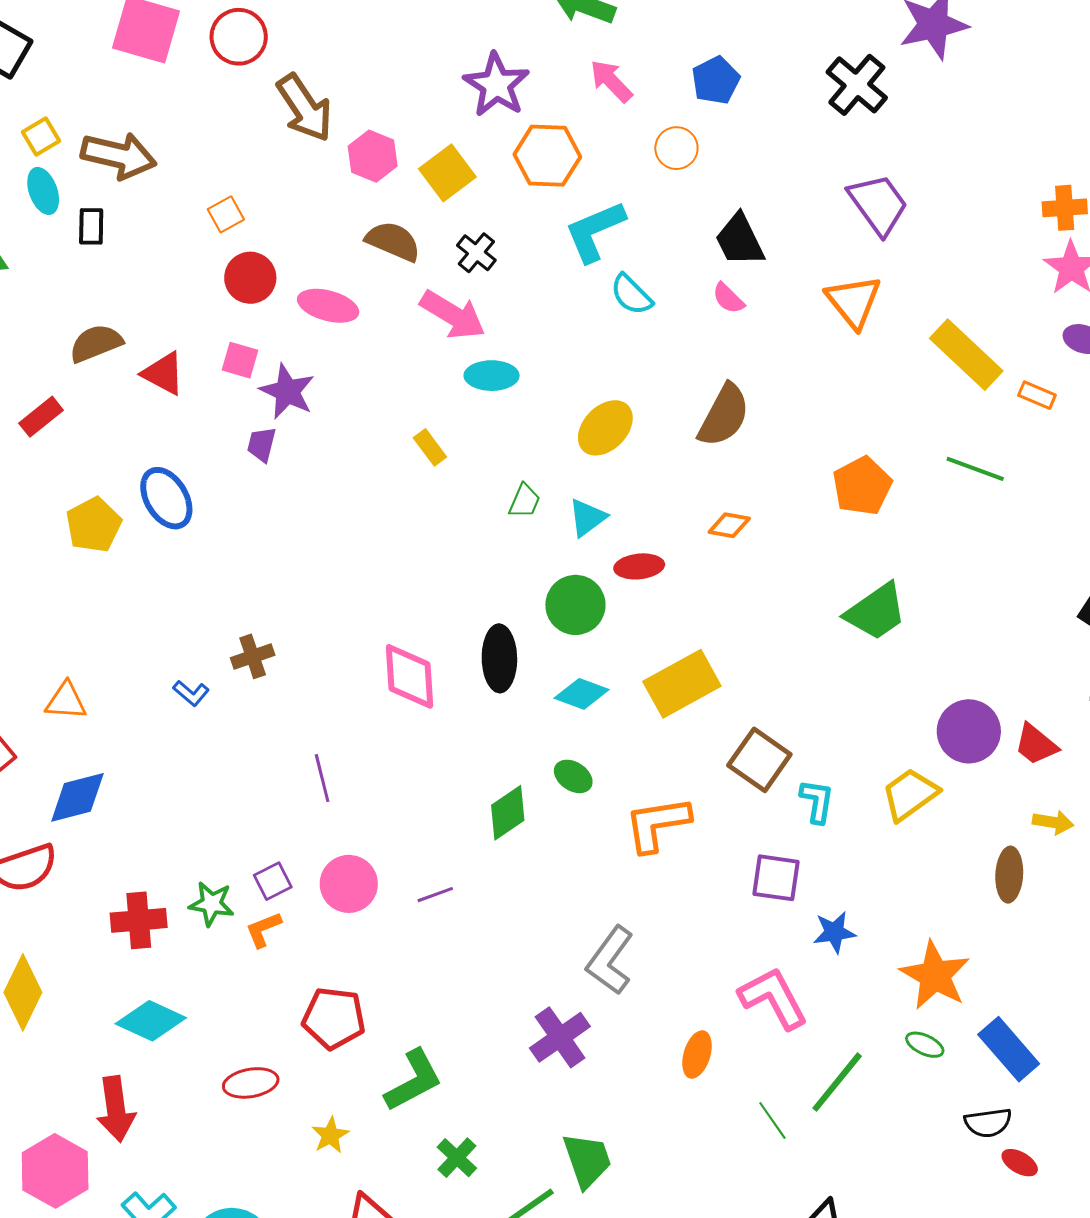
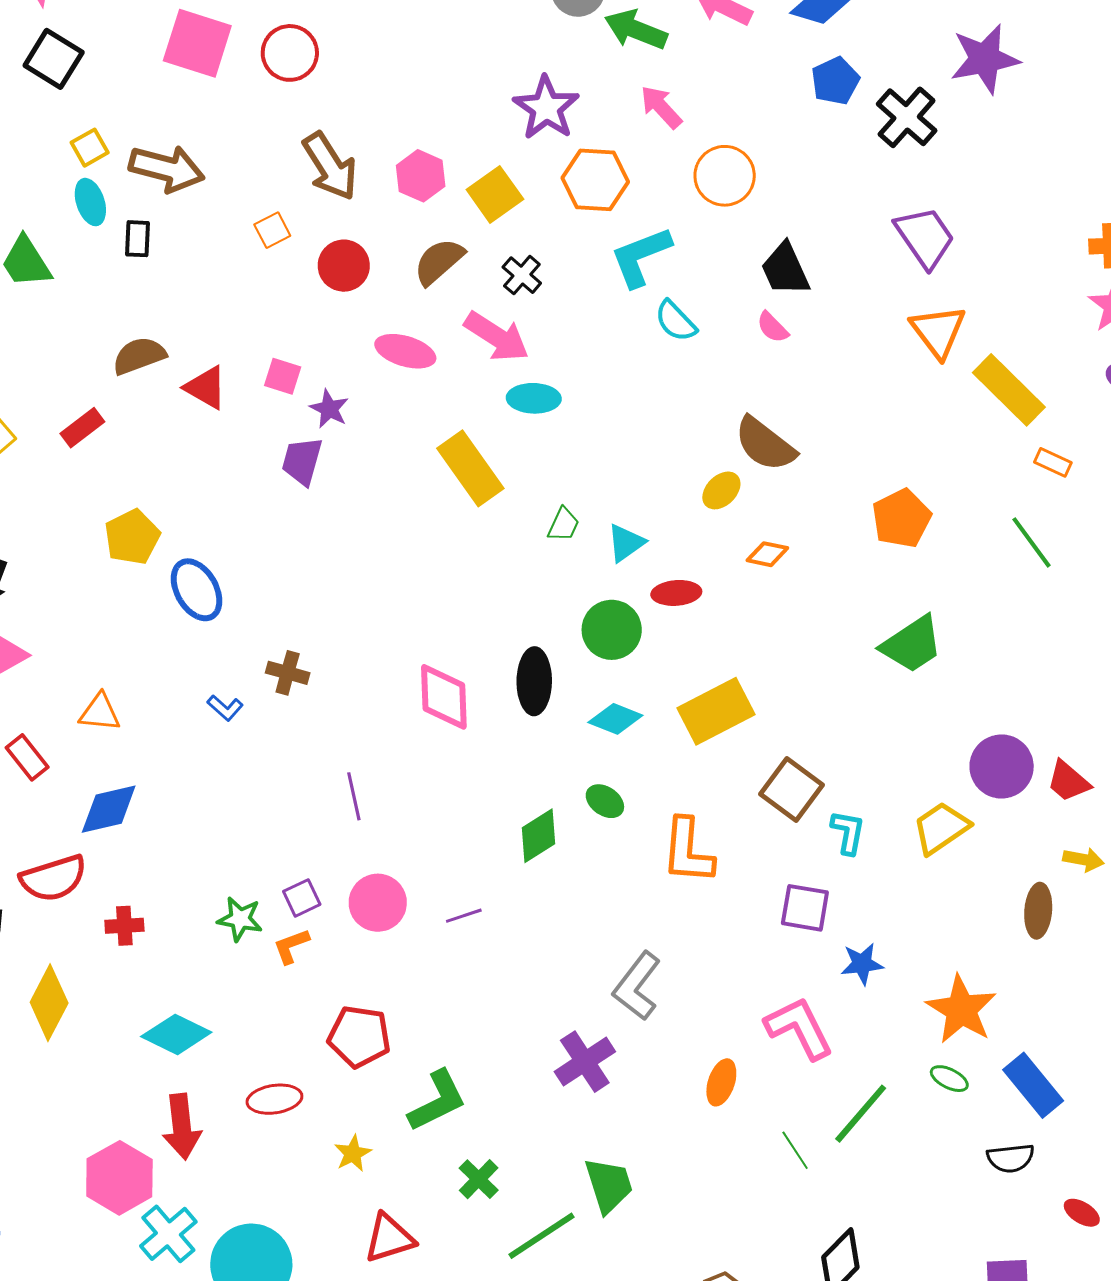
blue pentagon: (716, 80) -> (835, 81), moved
brown arrow: (305, 108) -> (330, 166), moved
orange circle: (676, 148) -> (725, 176), size x1.4
brown semicircle: (393, 241) -> (439, 261), turned -66
red circle: (250, 278) -> (344, 266), moved
orange triangle: (854, 301) -> (938, 331), moved
pink ellipse: (328, 306) -> (405, 351), moved
purple star: (287, 391) -> (329, 409), size x0.7
orange rectangle: (1037, 395) -> (1053, 462), moved
brown semicircle: (724, 415) -> (765, 444), turned 98
yellow ellipse: (605, 428) -> (721, 490), moved, size x0.7
purple trapezoid: (262, 444) -> (302, 461), size x1.4
yellow rectangle: (430, 447) -> (470, 468), size x2.0
green line: (975, 469) -> (1031, 542), moved, turned 32
blue ellipse: (166, 498) -> (197, 590), moved
brown cross: (253, 656) -> (288, 673), turned 33
orange L-shape: (657, 824) -> (688, 851), turned -78
red cross: (139, 920) -> (124, 926), moved, size x0.7
red arrow: (116, 1109) -> (182, 1127), moved
red ellipse: (1020, 1163) -> (1082, 1213), moved
pink hexagon: (55, 1171) -> (119, 1178), moved

